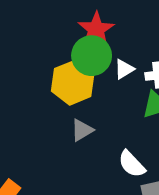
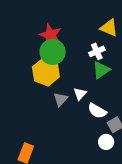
white triangle: (124, 69) -> (80, 94), moved

